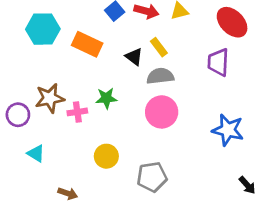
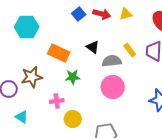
orange rectangle: (87, 44) -> (59, 53), moved
yellow rectangle: (159, 47) -> (130, 50), moved
pink cross: (77, 112) -> (57, 101), moved

